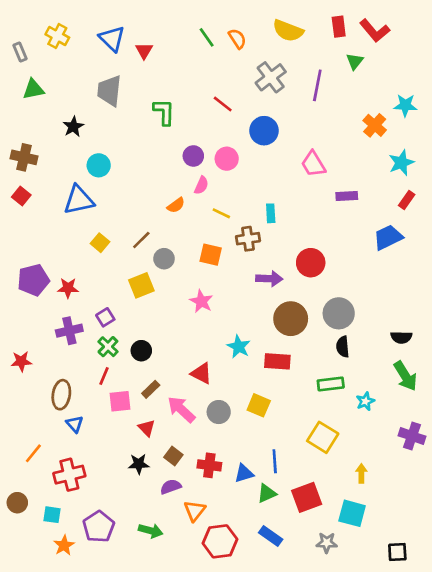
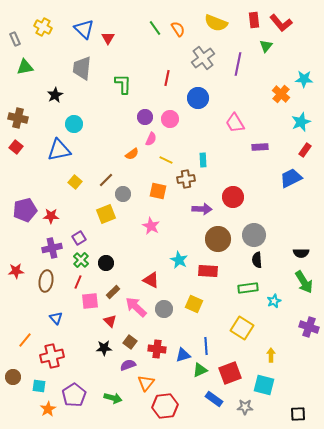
red line: (223, 104) -> (167, 78), turned 63
brown ellipse: (61, 395) -> (46, 281), moved
blue rectangle: (271, 536) -> (214, 399), moved

